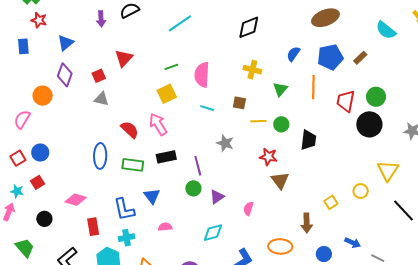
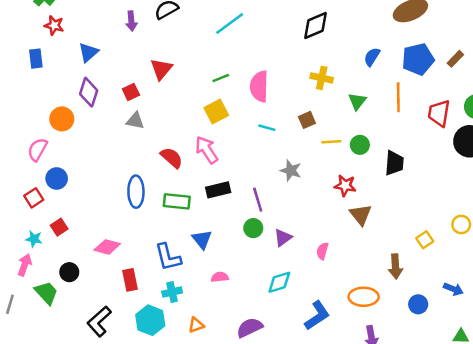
brown square: (239, 103) -> (307, 120), turned -32
blue circle: (40, 153) -> (57, 179), moved
green trapezoid: (25, 248) -> (46, 293), moved

